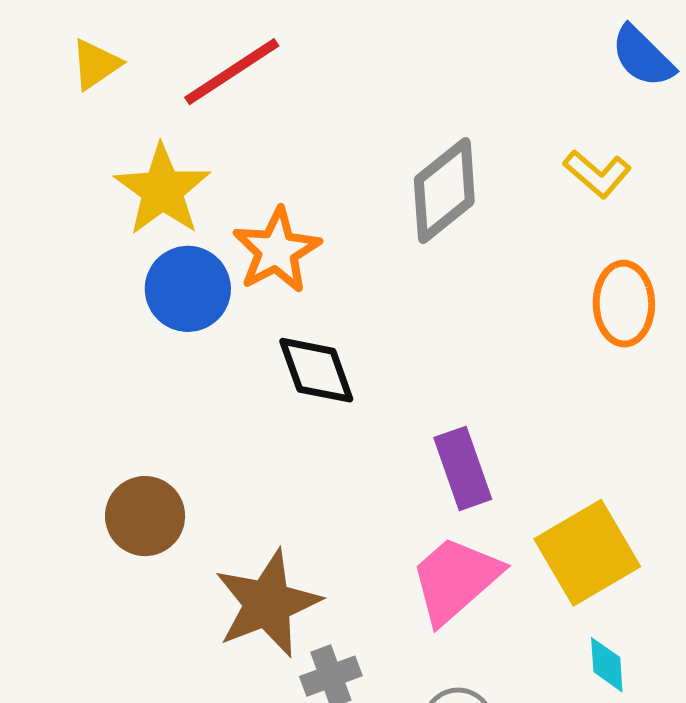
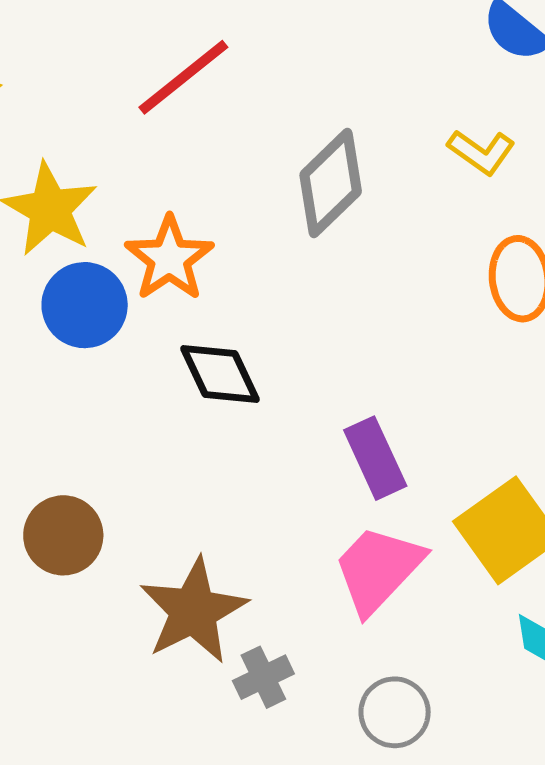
red line: (232, 72) -> (183, 77), moved

